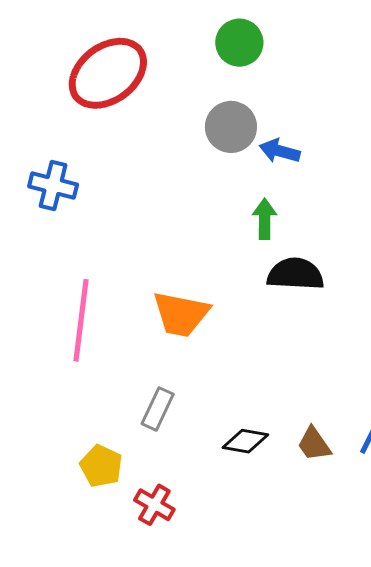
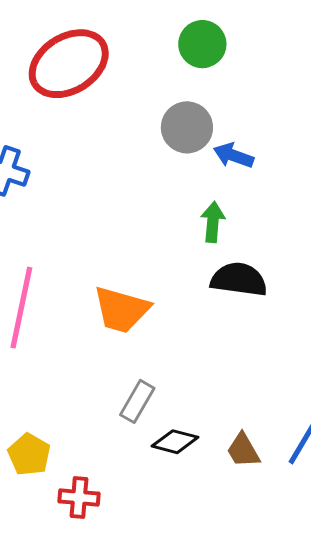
gray rectangle: (158, 409) -> (137, 401), moved
red cross: (154, 505) -> (79, 498), turned -30

